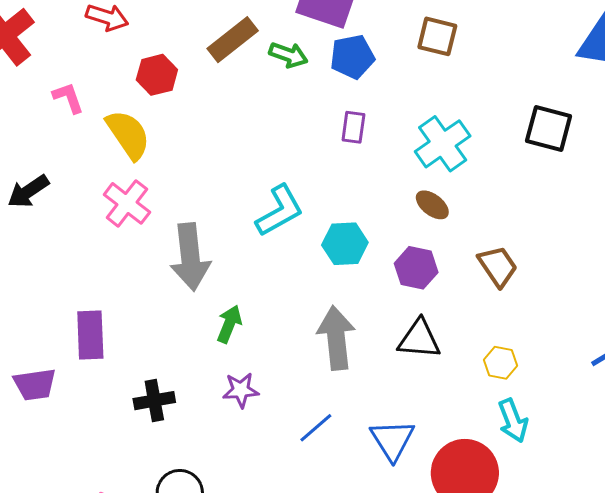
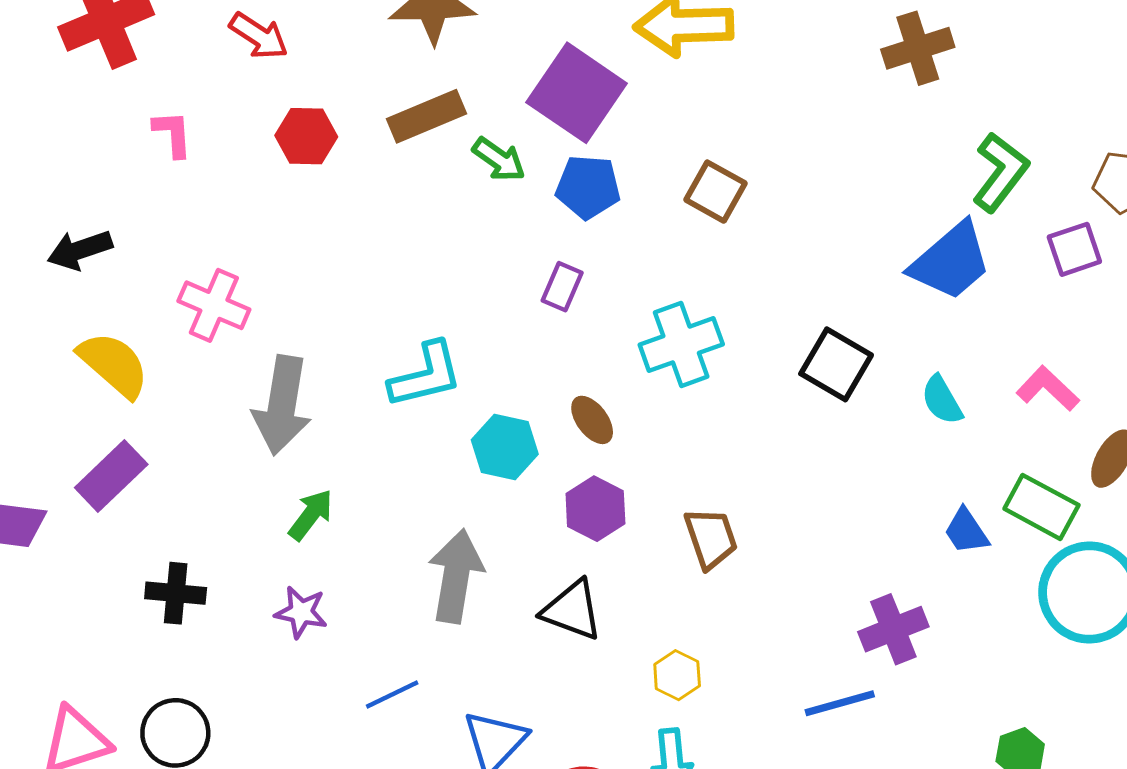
yellow semicircle: (128, 135) -> (114, 365), moved, turned -30
pink cross: (127, 203) -> (214, 305), turned -30
brown ellipse: (432, 205) -> (592, 420), moved
purple rectangle: (90, 335) -> (111, 476), turned 33

